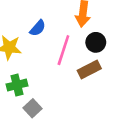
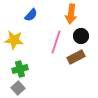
blue semicircle: (38, 28) -> (31, 15), moved
gray square: (32, 108) -> (18, 88), moved

